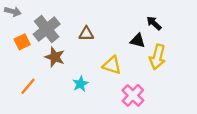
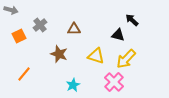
gray cross: (47, 29) -> (40, 25), size x0.6
brown star: (55, 57) -> (59, 54), moved
yellow arrow: (157, 57) -> (126, 59), moved, turned 30
cyan star: (80, 84) -> (73, 85), moved

